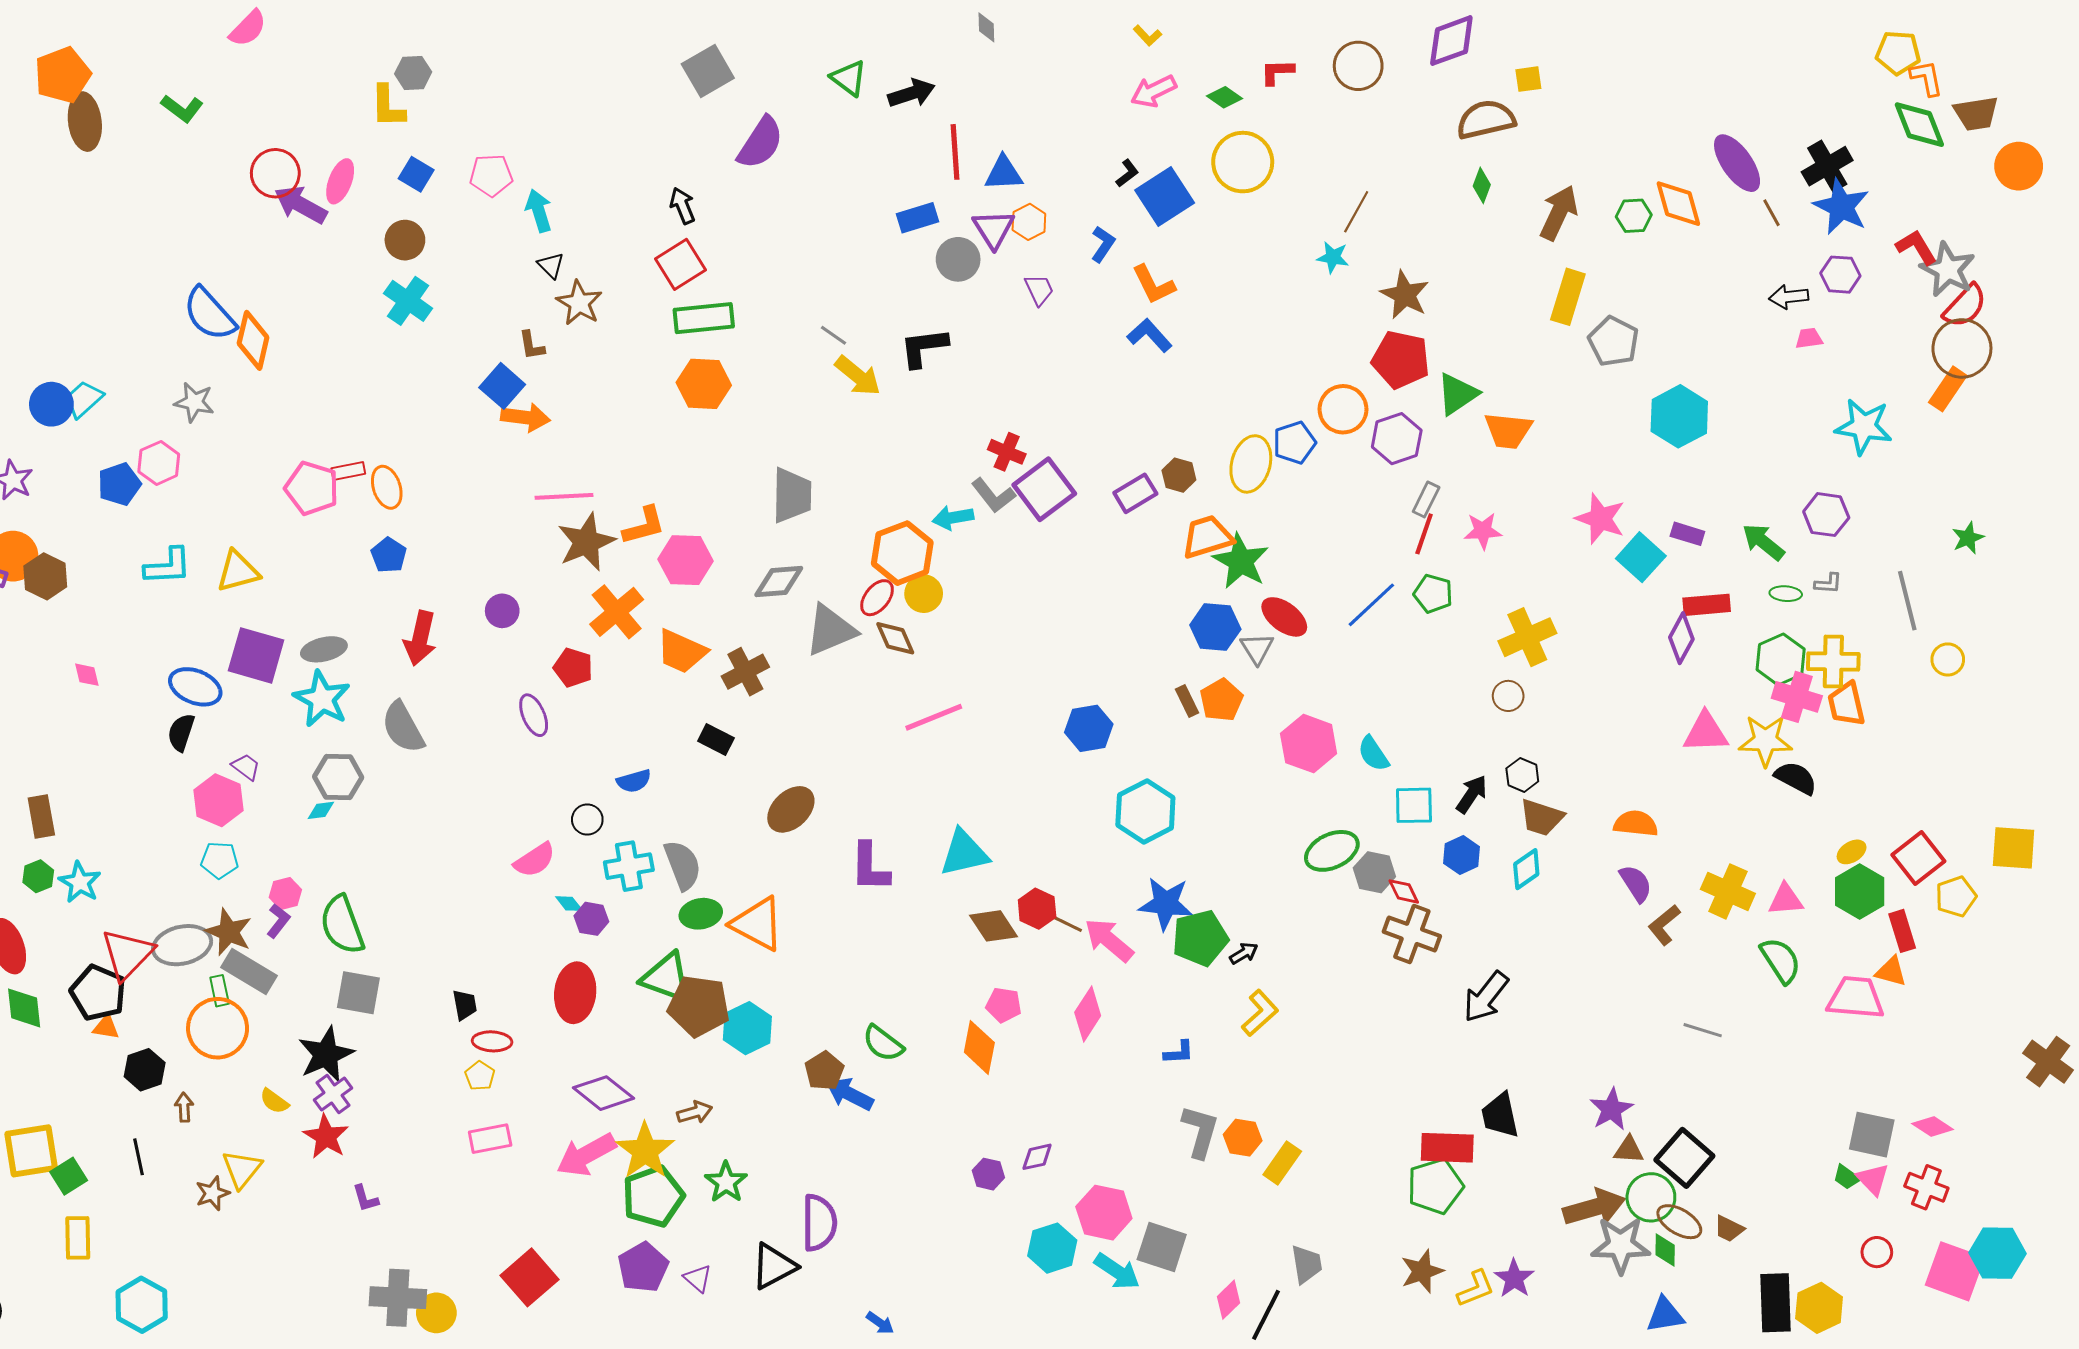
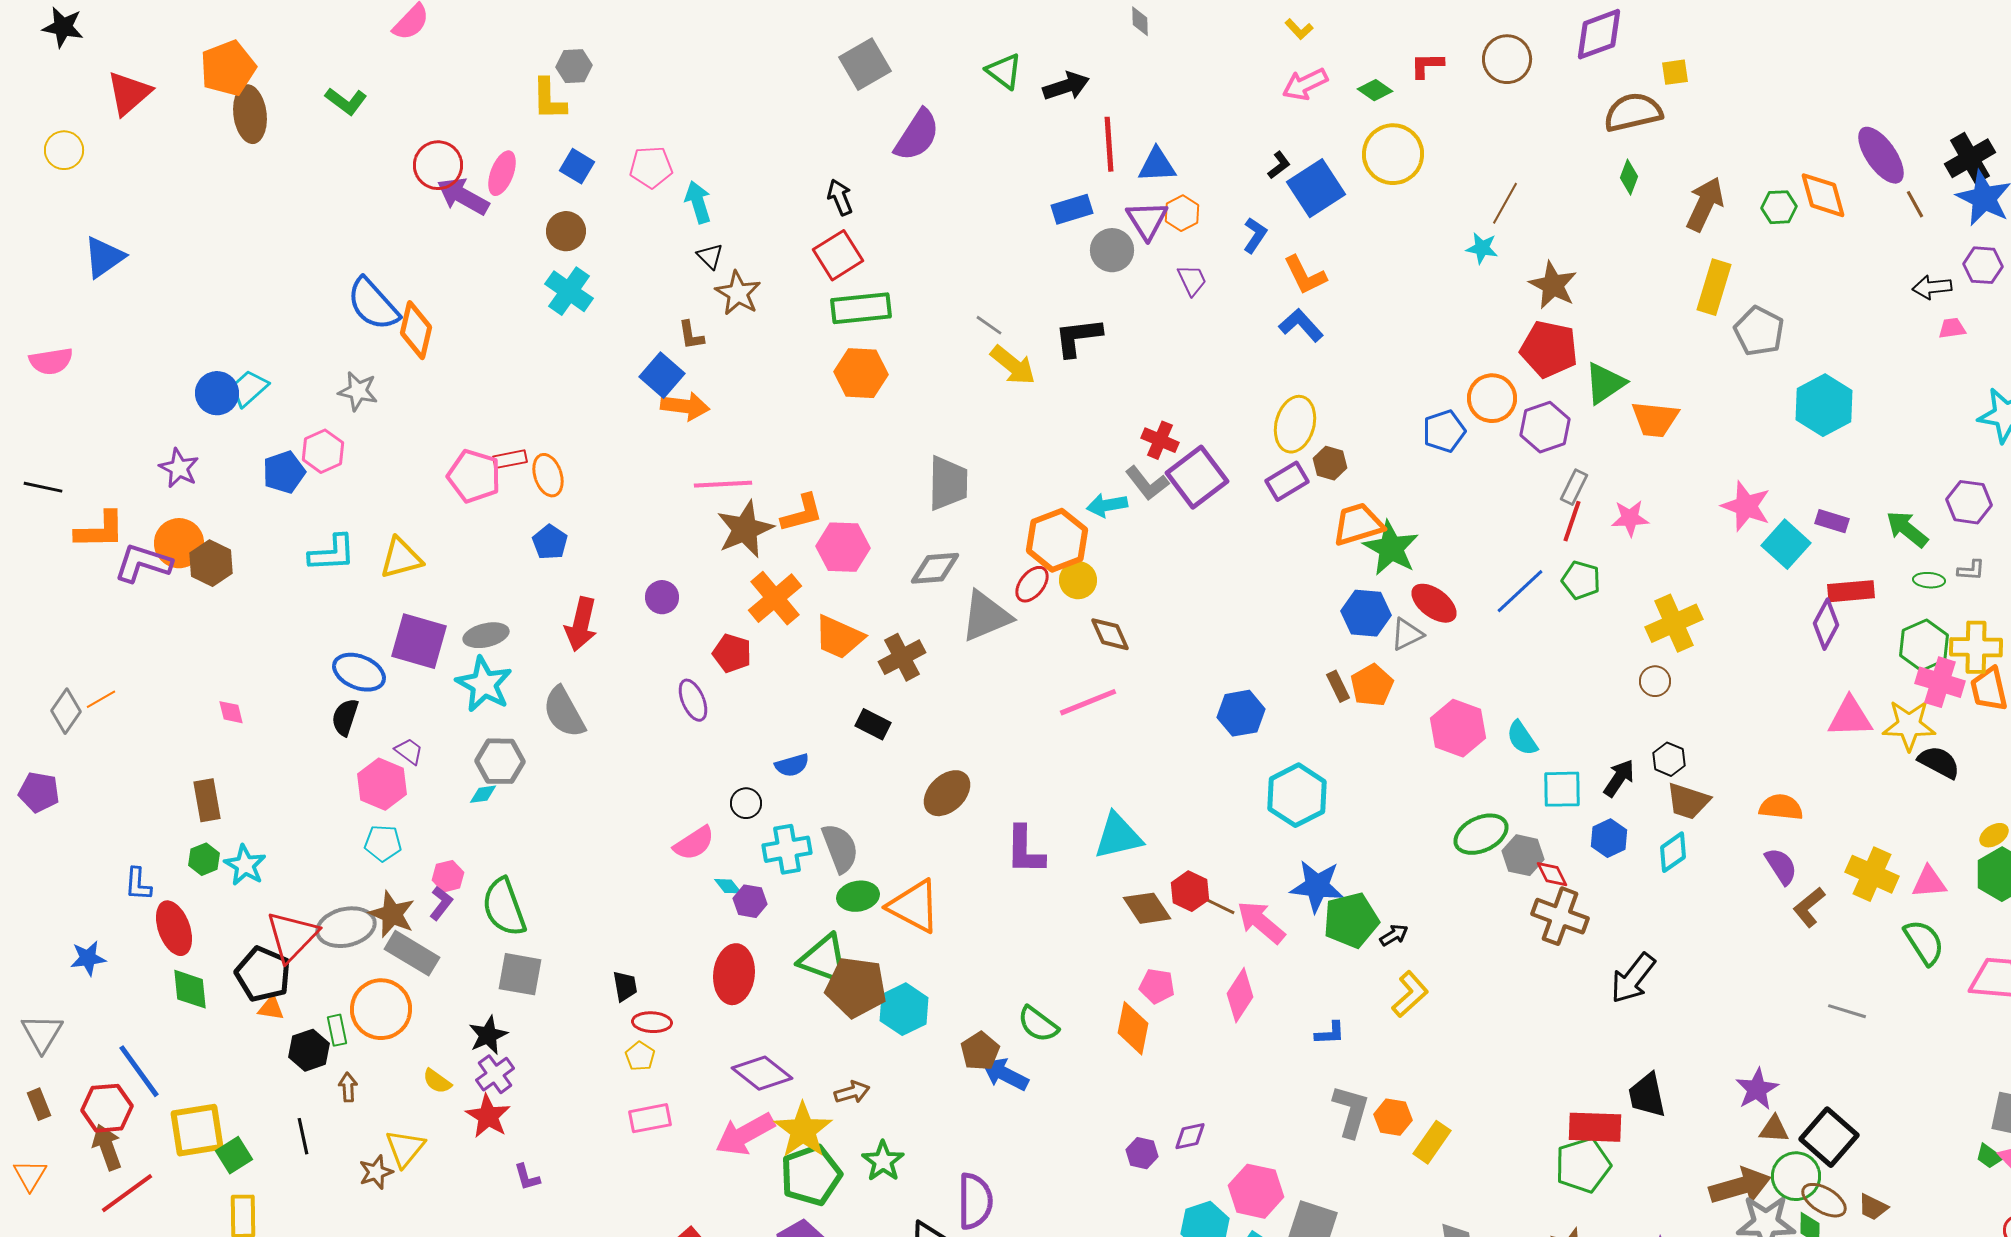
yellow ellipse: (1251, 464) -> (1295, 424), moved
brown diamond: (895, 638) -> (1110, 634), moved
gray triangle: (1257, 648) -> (1407, 634), turned 36
pink diamond: (87, 675) -> (231, 712), moved
green rectangle: (220, 991) -> (337, 1030), moved
black star: (326, 1055) -> (488, 1035), size x0.7

